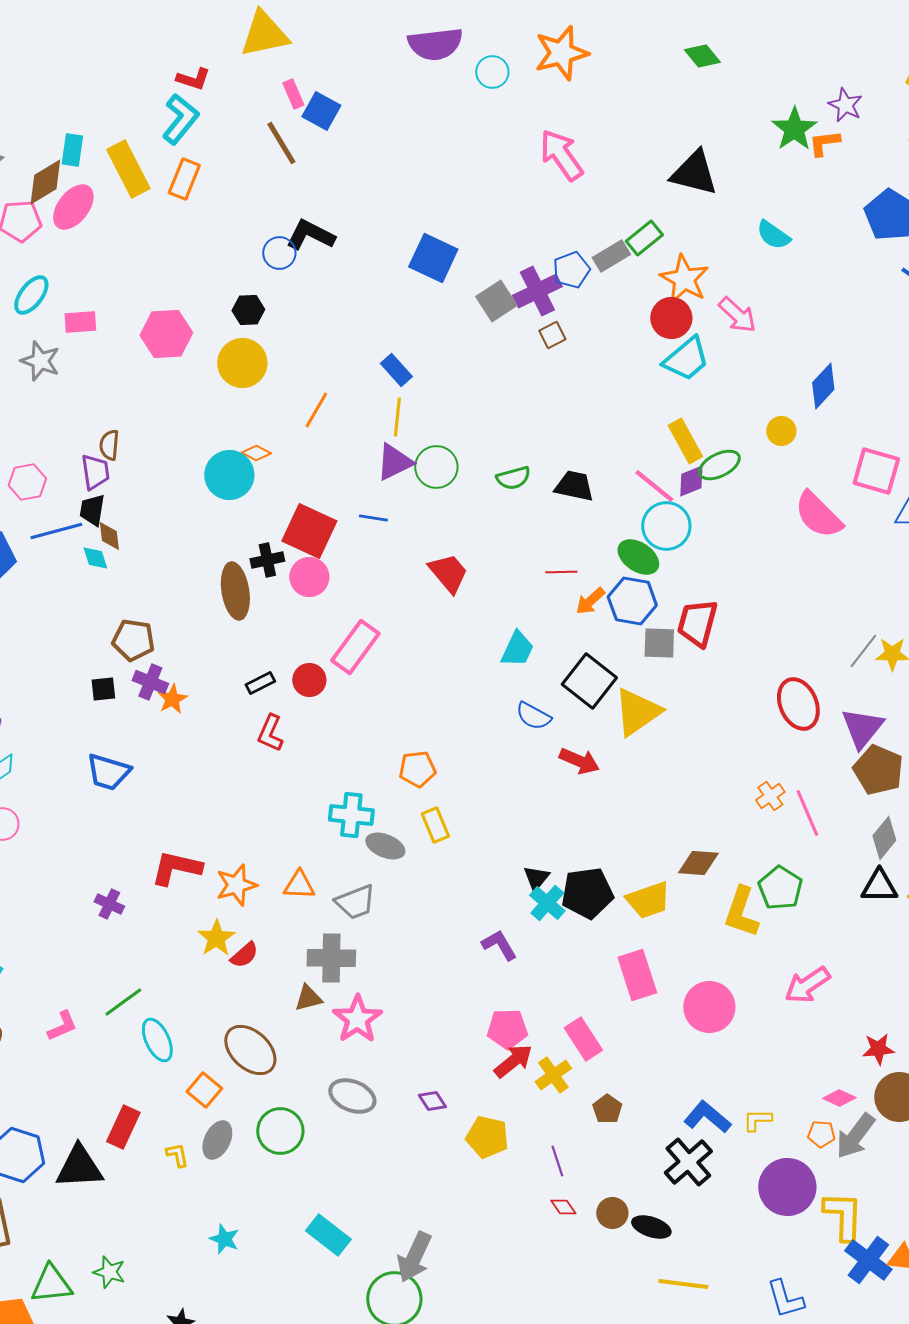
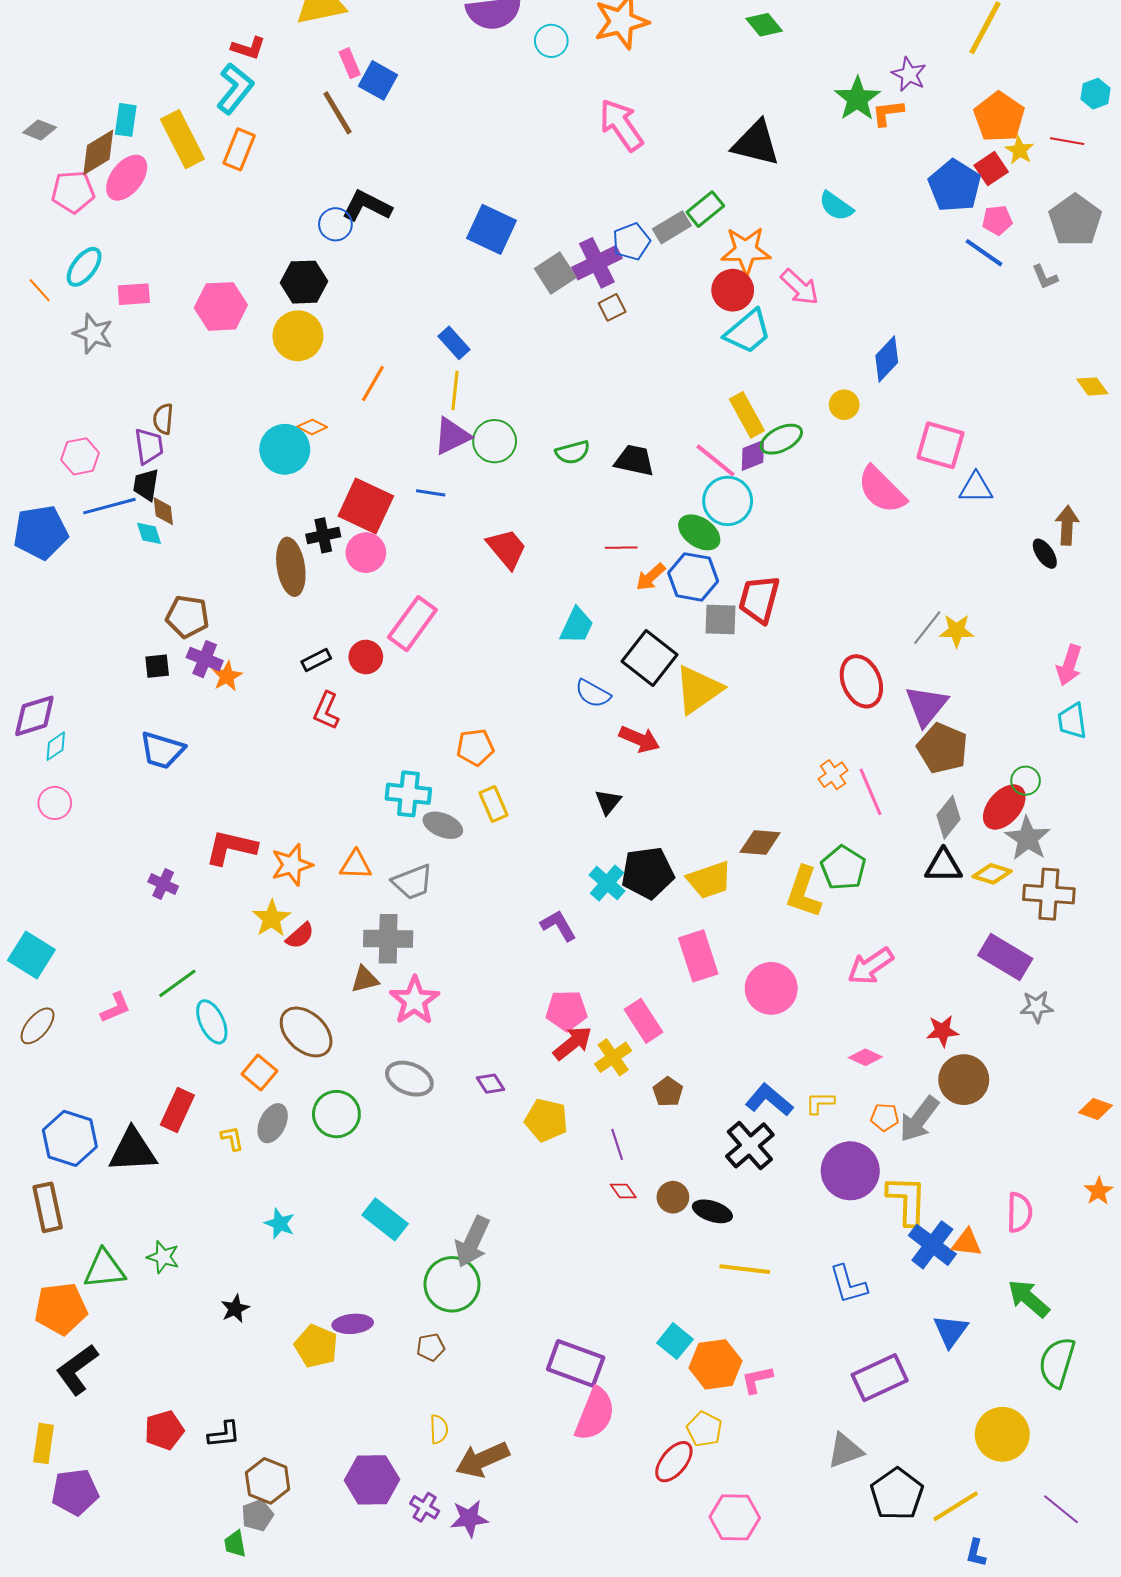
orange star: (684, 279) -> (746, 251), turned -30
black hexagon: (248, 310) -> (304, 282), size x1.4
black triangle: (536, 878) -> (608, 802), moved
pink diamond: (839, 1098) -> (865, 1057), moved

